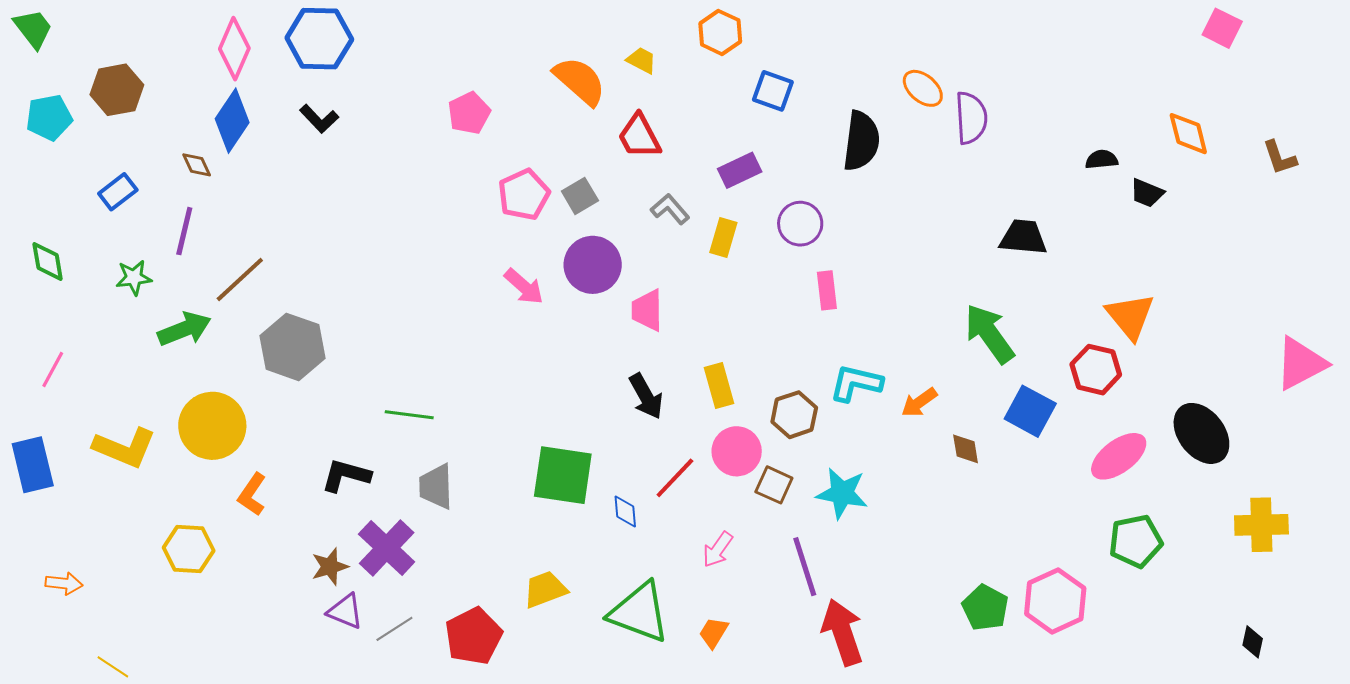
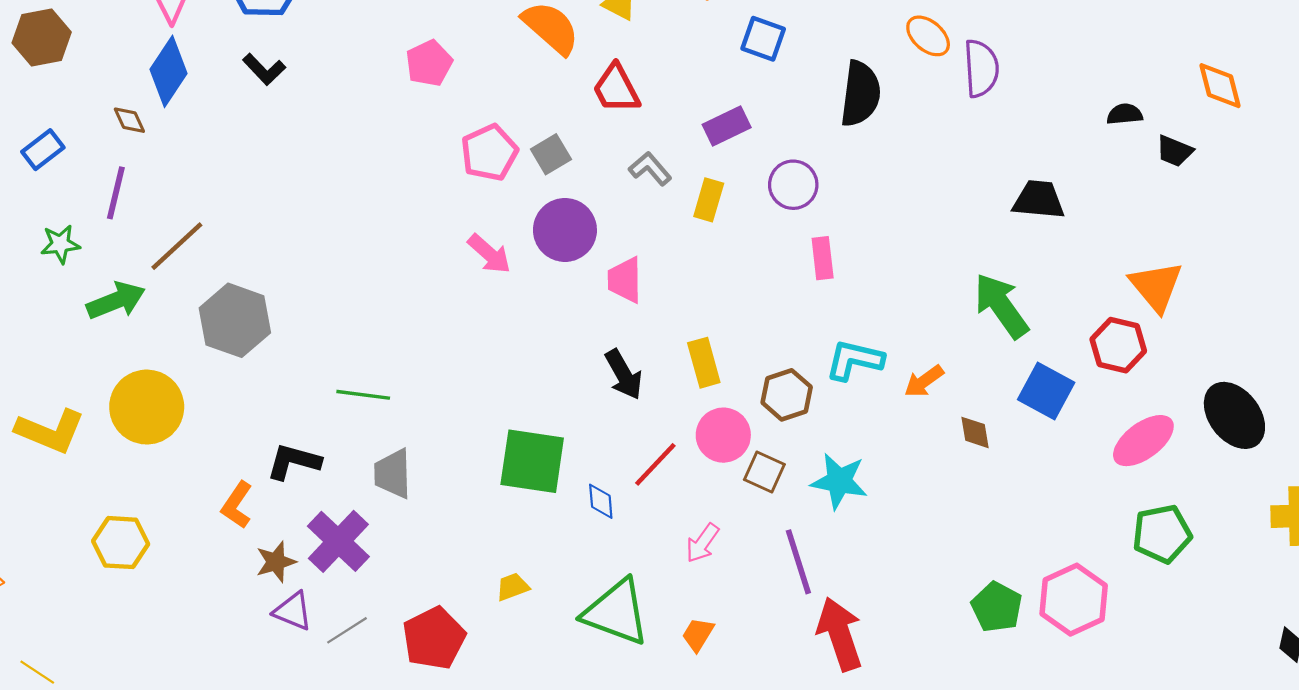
orange L-shape: (252, 494) -> (237, 505), moved
yellow trapezoid: (545, 589) -> (513, 587), size x0.7

